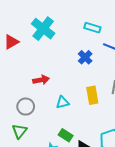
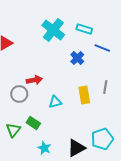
cyan cross: (43, 29) -> (53, 30), moved
gray circle: (26, 107) -> (19, 94), moved
green rectangle: (66, 135) -> (33, 123), moved

